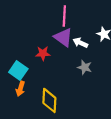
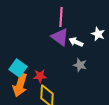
red star: (43, 53) -> (40, 76), moved
orange arrow: (20, 89) -> (20, 85), size x1.6

